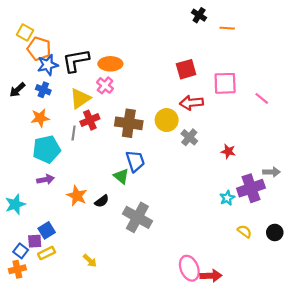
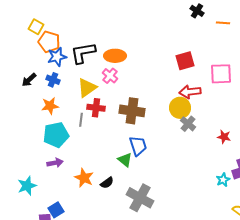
red cross: (90, 120) -> (96, 108), turned 30
yellow circle: (167, 120) -> (180, 108), moved

